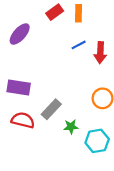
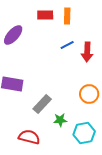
red rectangle: (55, 12) -> (45, 15), turned 35
red semicircle: (23, 120) -> (29, 137), moved

